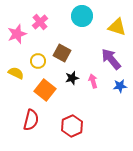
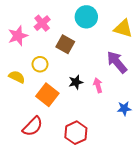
brown square: (62, 53) -> (65, 44), moved
blue star: (120, 86) -> (124, 108), moved
red semicircle: (31, 120) -> (33, 126), turned 30

